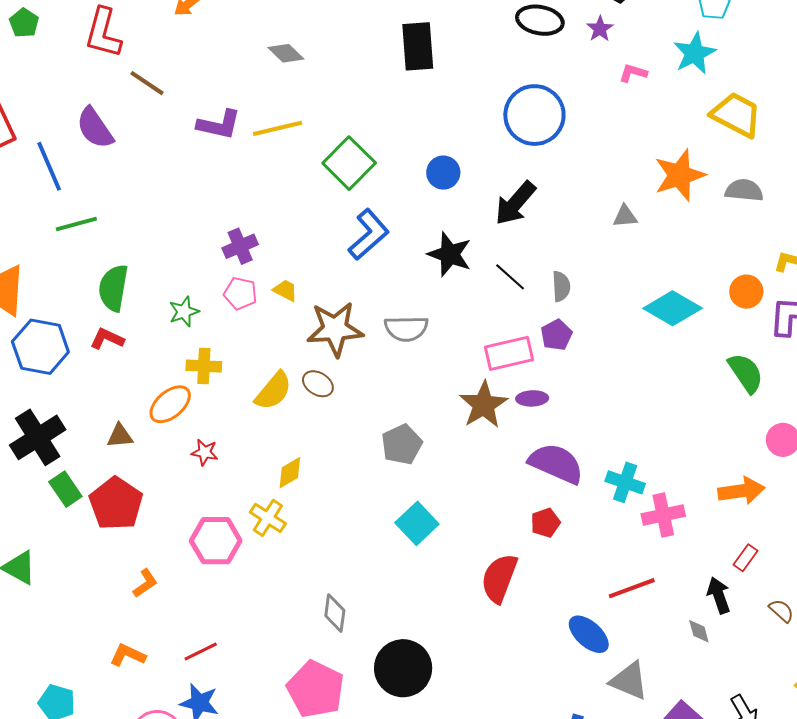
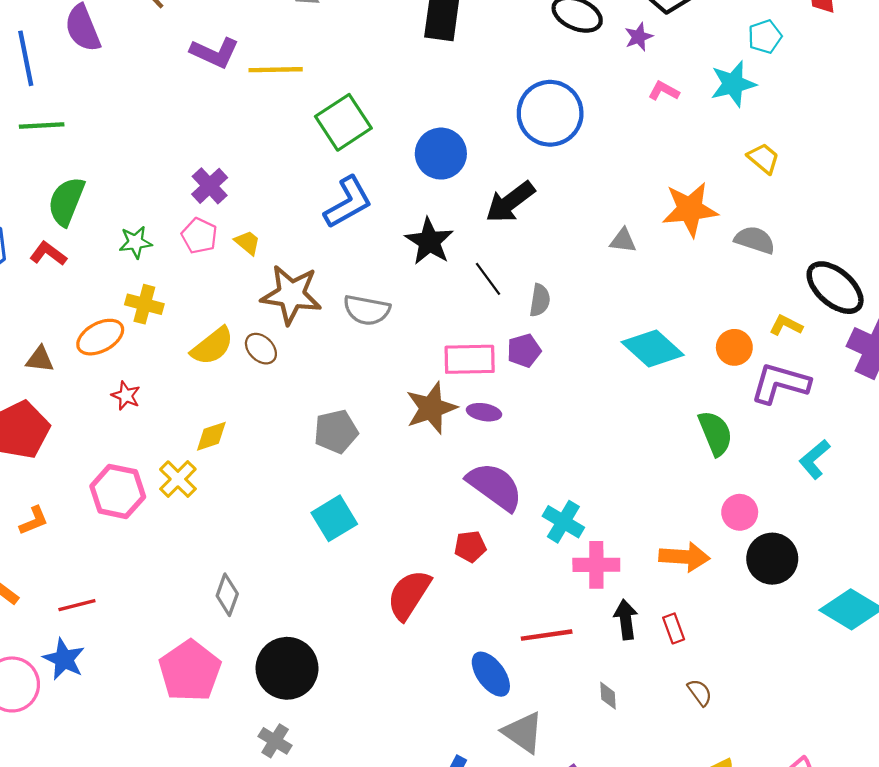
yellow trapezoid: (736, 115) -> (763, 158), size x0.6
blue circle: (443, 173) -> (441, 154), size x1.4
purple cross: (240, 246) -> (210, 186), turned -32
red rectangle: (745, 558) -> (674, 628), turned -68
black arrow: (719, 595) -> (626, 619), moved

